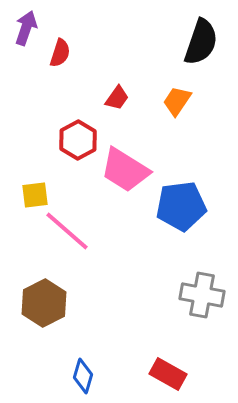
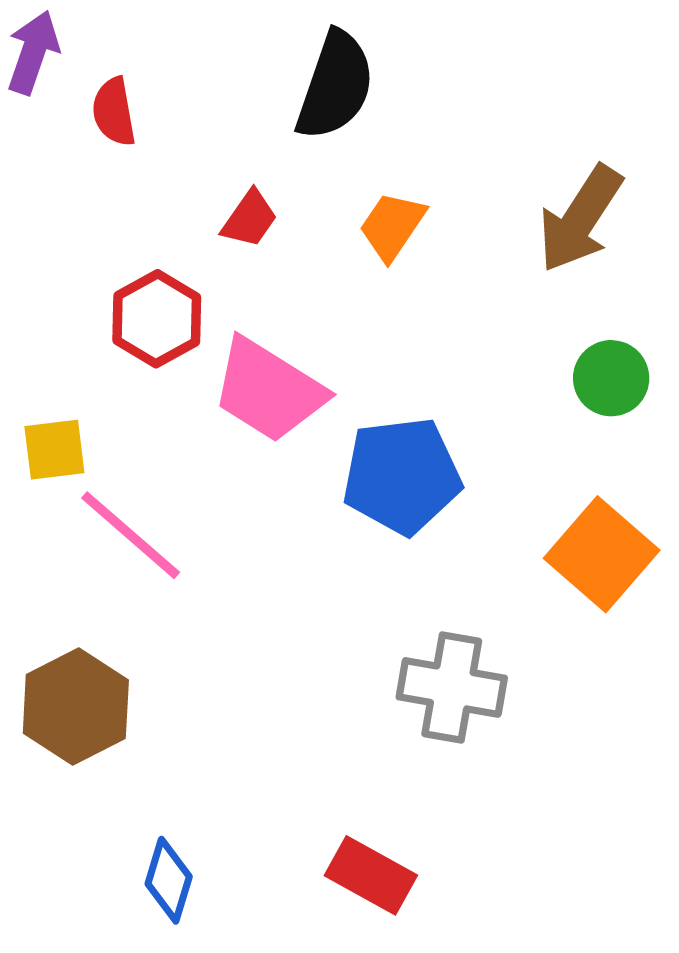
black semicircle: (201, 42) -> (335, 86), moved
red semicircle: (60, 53) -> (114, 112), turned 152

